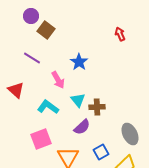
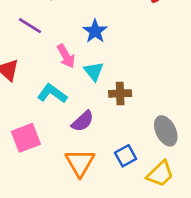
cyan triangle: (78, 100) -> (94, 71), moved
purple semicircle: (82, 127) -> (83, 121), moved
pink square: (41, 139) -> (26, 138), moved

